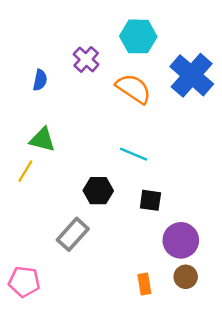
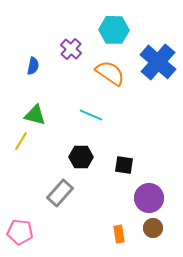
cyan line: (133, 154) -> (91, 115), moved

